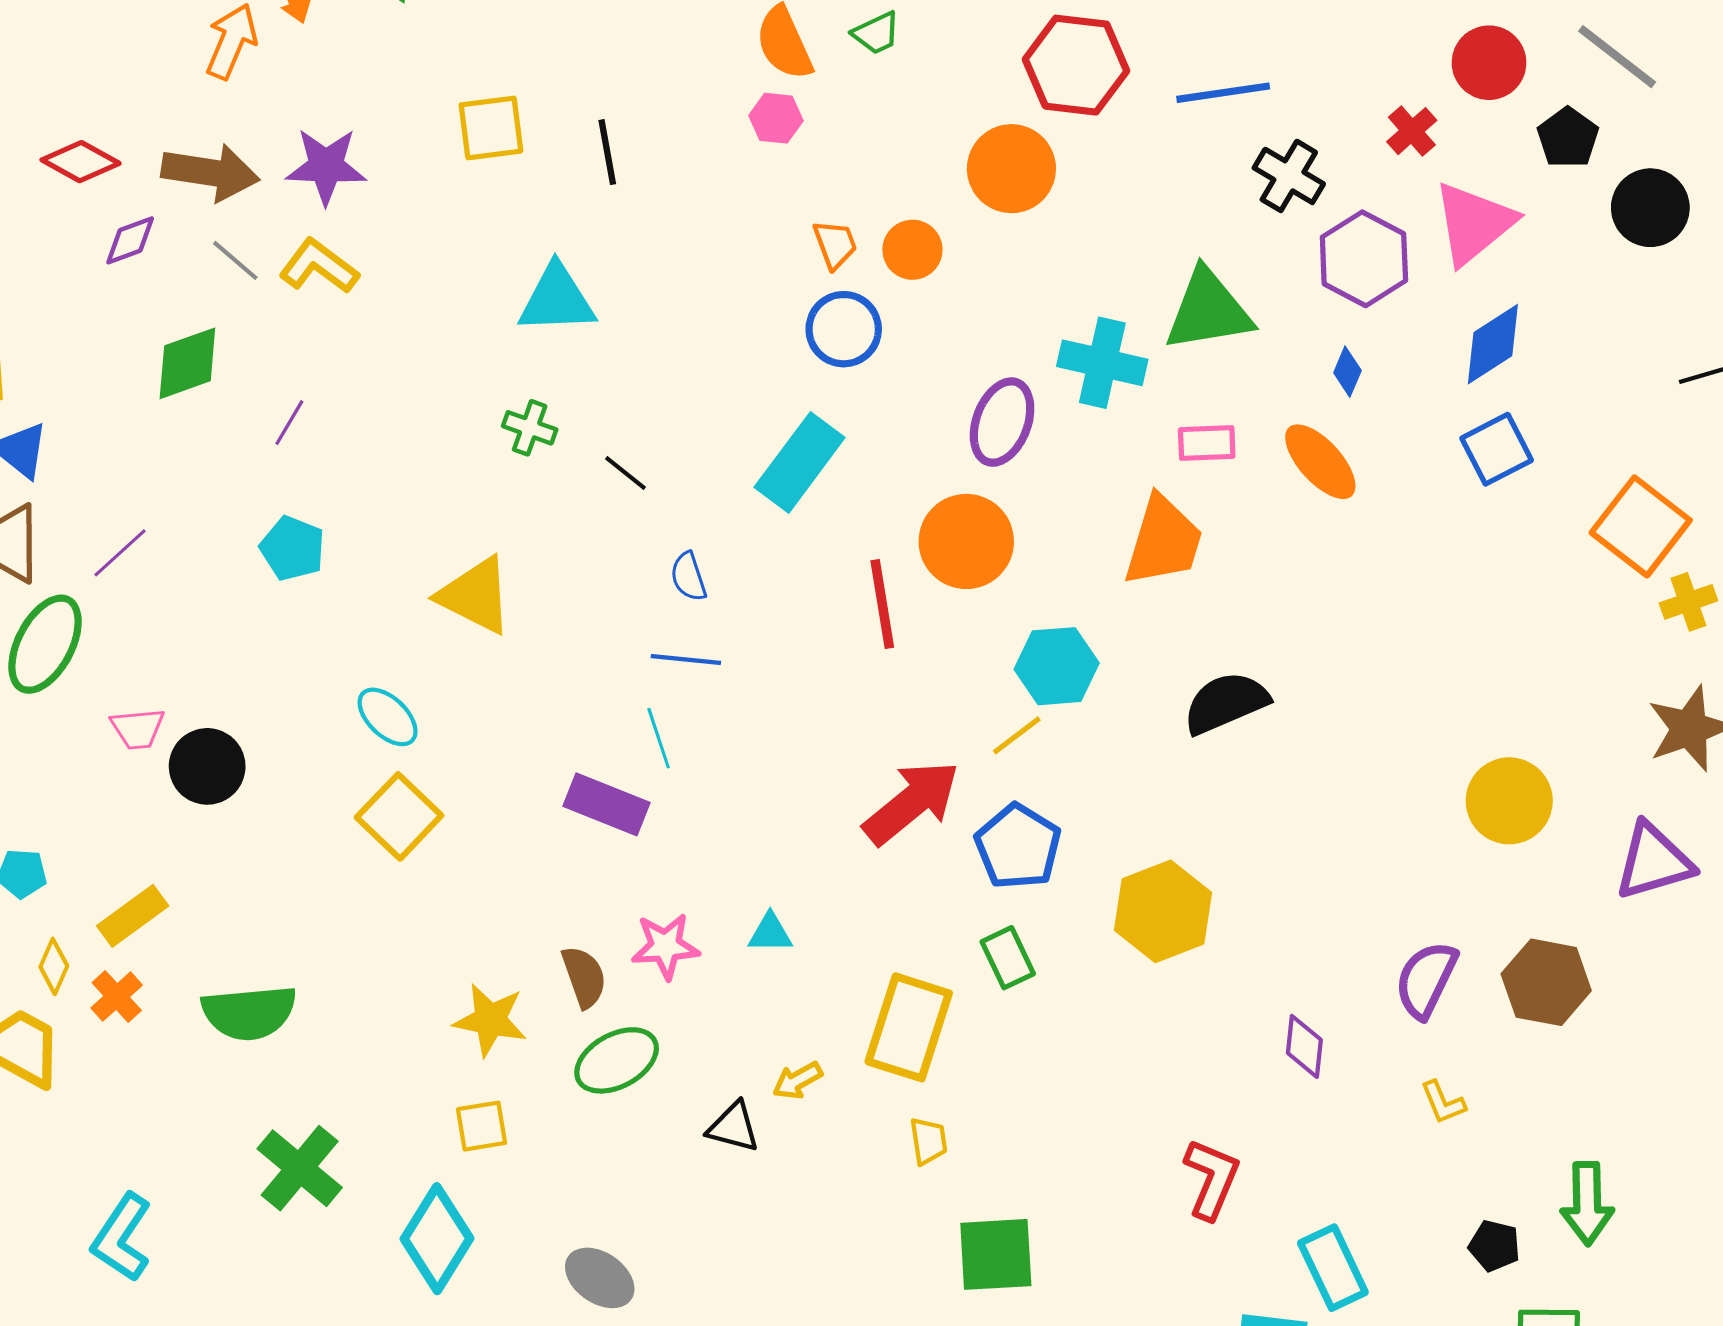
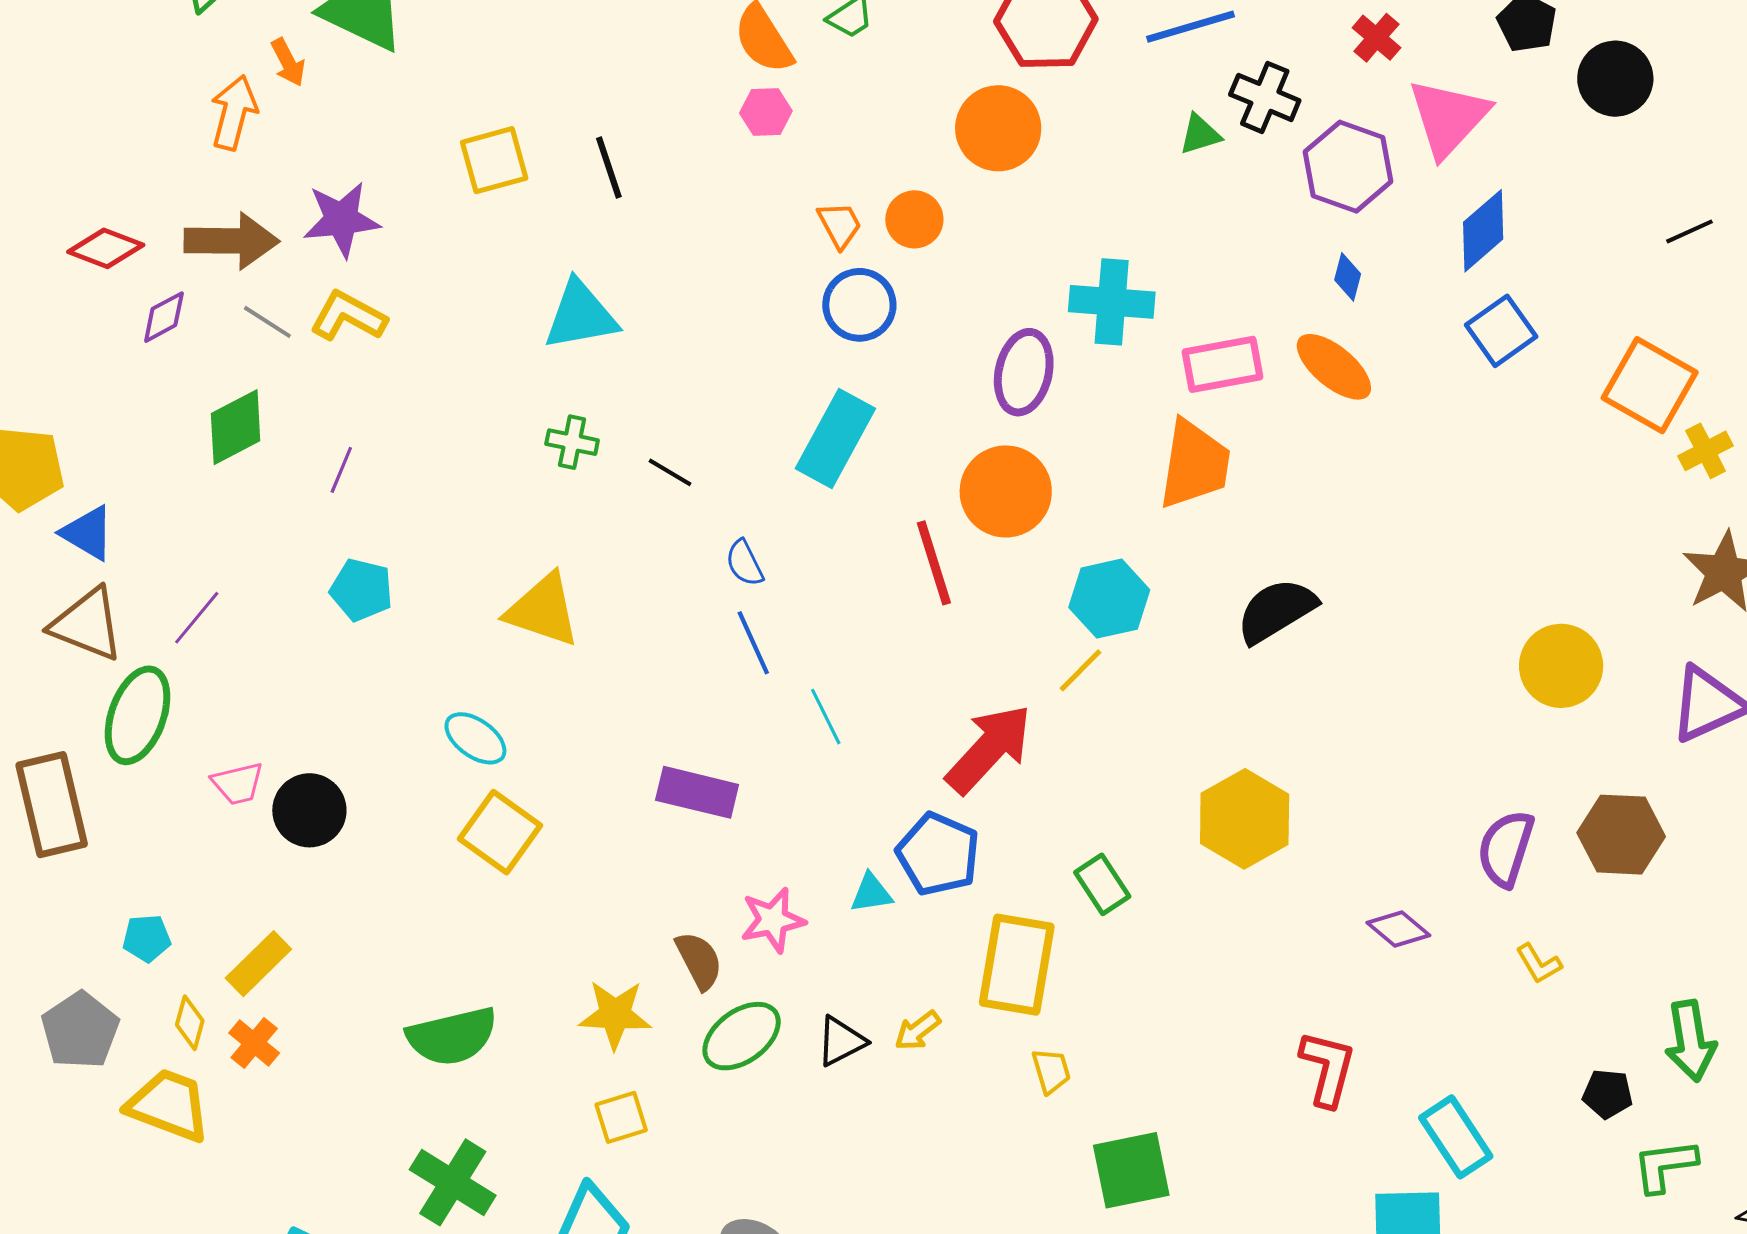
green triangle: (1208, 310) -> (1200, 134), moved, size x0.5
pink rectangle: (1207, 443) -> (1223, 364), size x1.4
blue line: (686, 660) -> (753, 643), turned 68
cyan line: (659, 738) -> (826, 717), moved
blue pentagon: (1018, 847) -> (938, 854), moved
green semicircle: (249, 1013) -> (452, 1036), moved
purple diamond: (1304, 1046) -> (1398, 929), turned -48
black triangle: (733, 1127) -> (841, 1041), moved, turned -34

